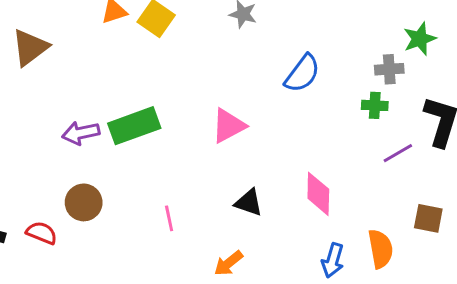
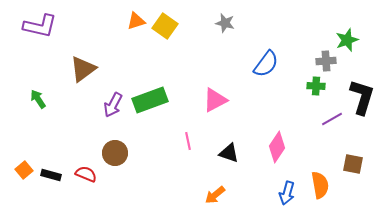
brown triangle: (30, 47) -> (83, 69), moved
purple arrow: (81, 133) -> (113, 105), turned -50
pink diamond: (318, 194) -> (277, 147), turned 32
pink line: (169, 218) -> (188, 141), moved

